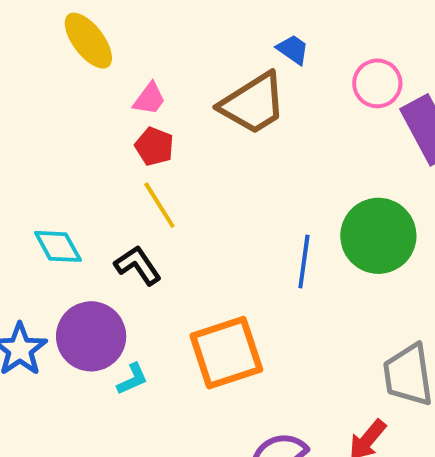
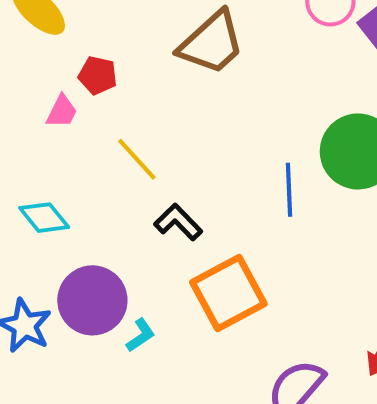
pink trapezoid: (149, 99) -> (62, 111), moved
red pentagon: (154, 146) -> (98, 75), moved
black L-shape: (138, 265) -> (178, 222), moved

